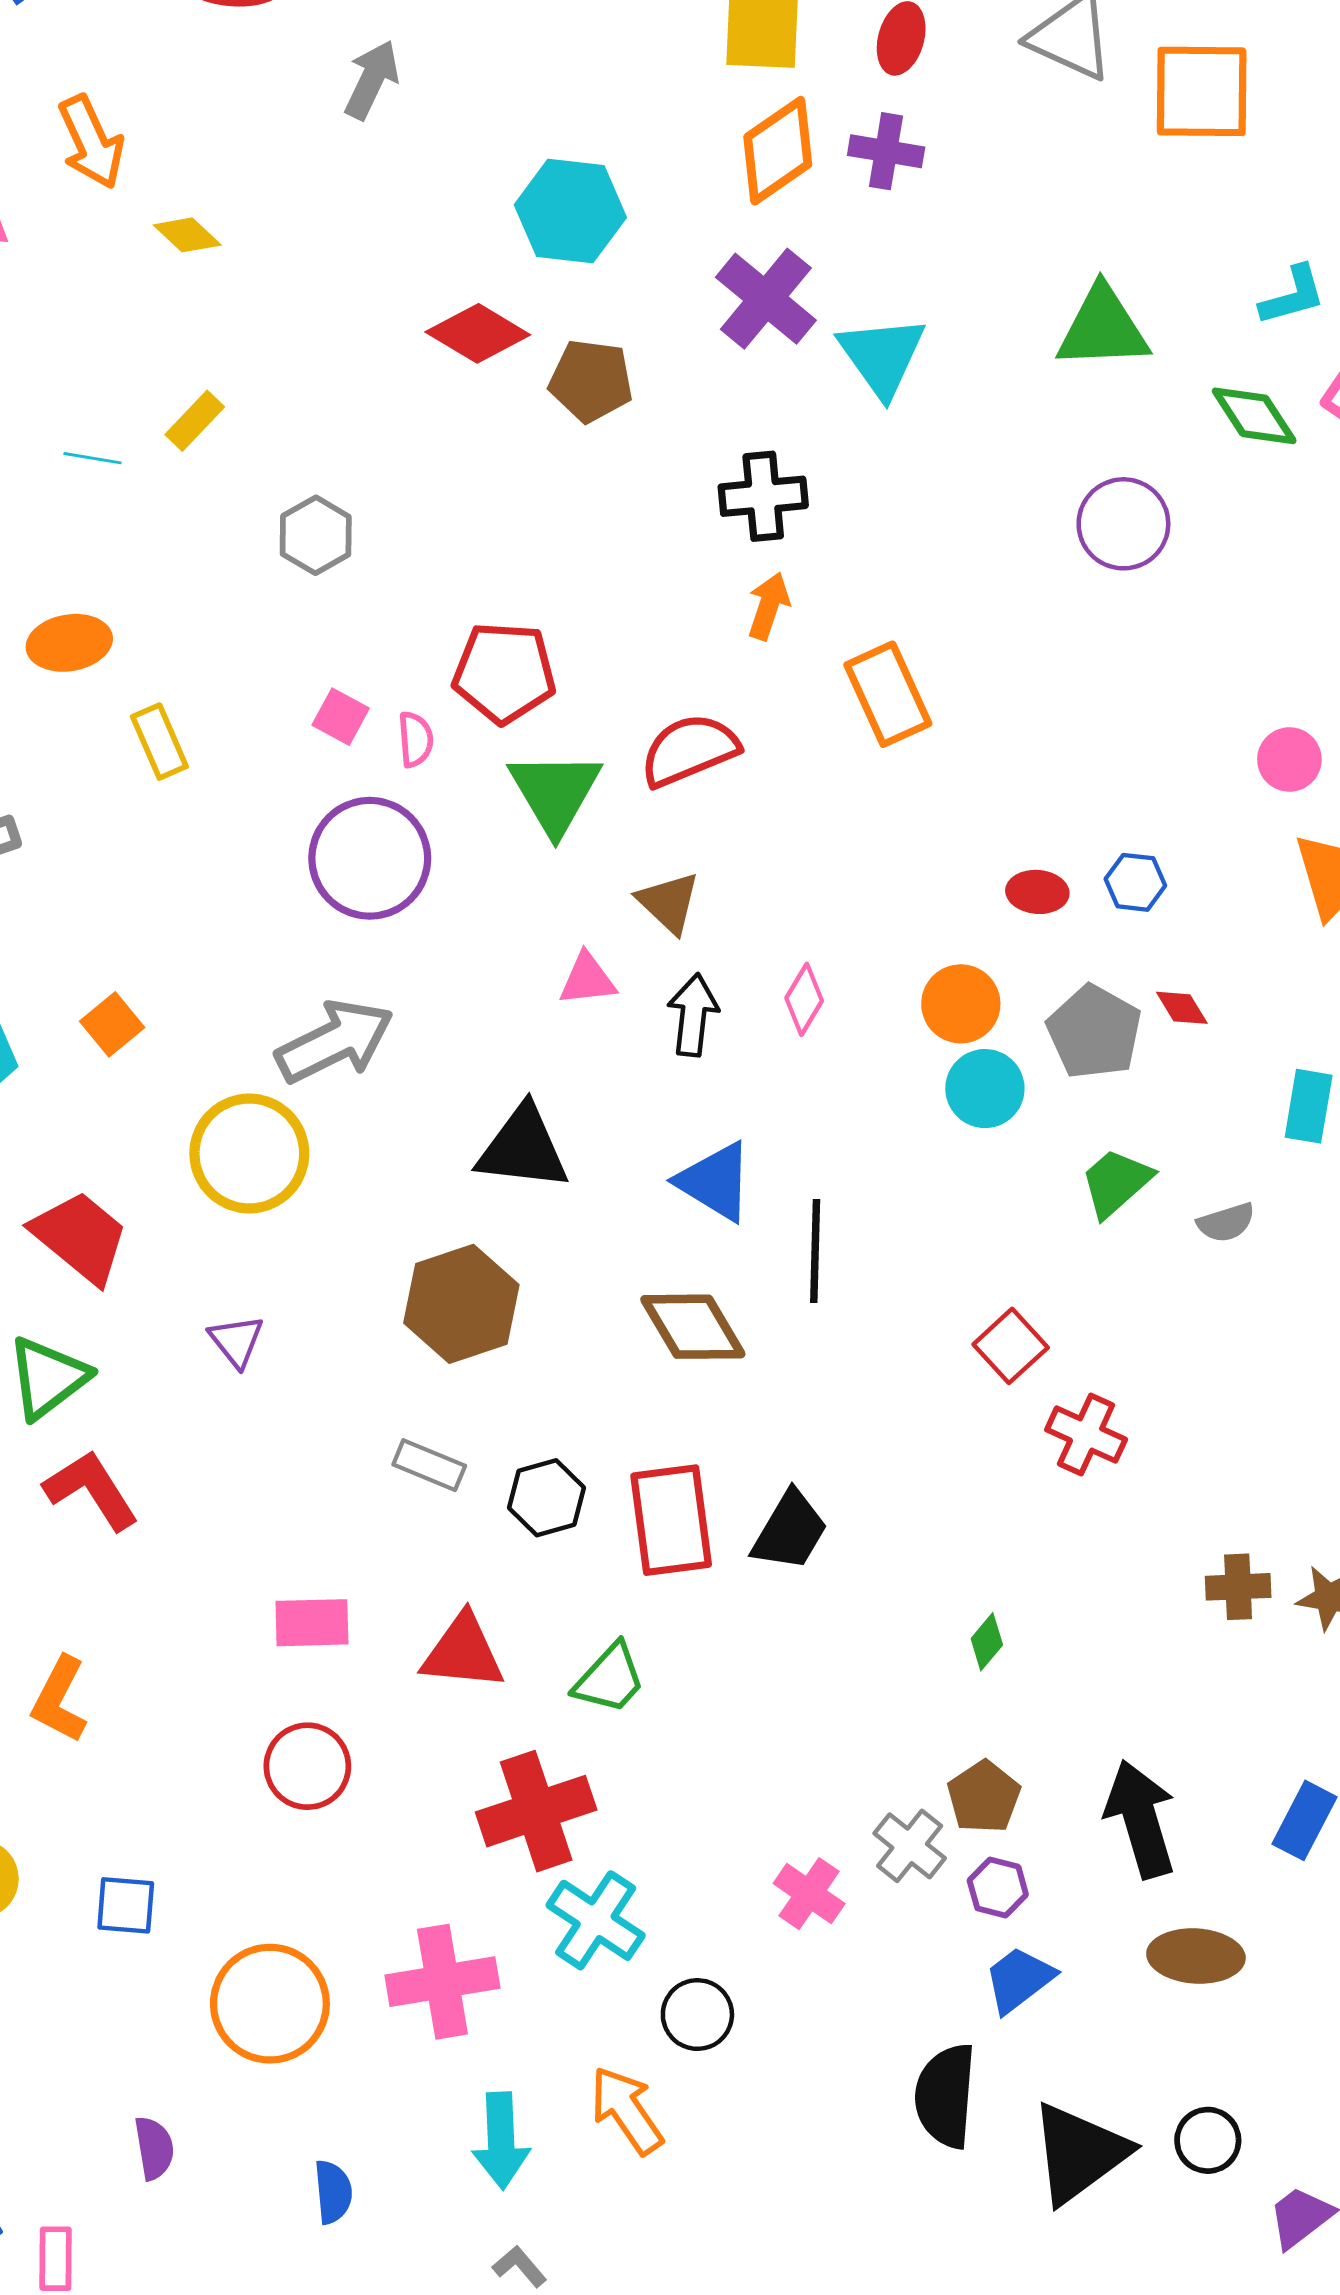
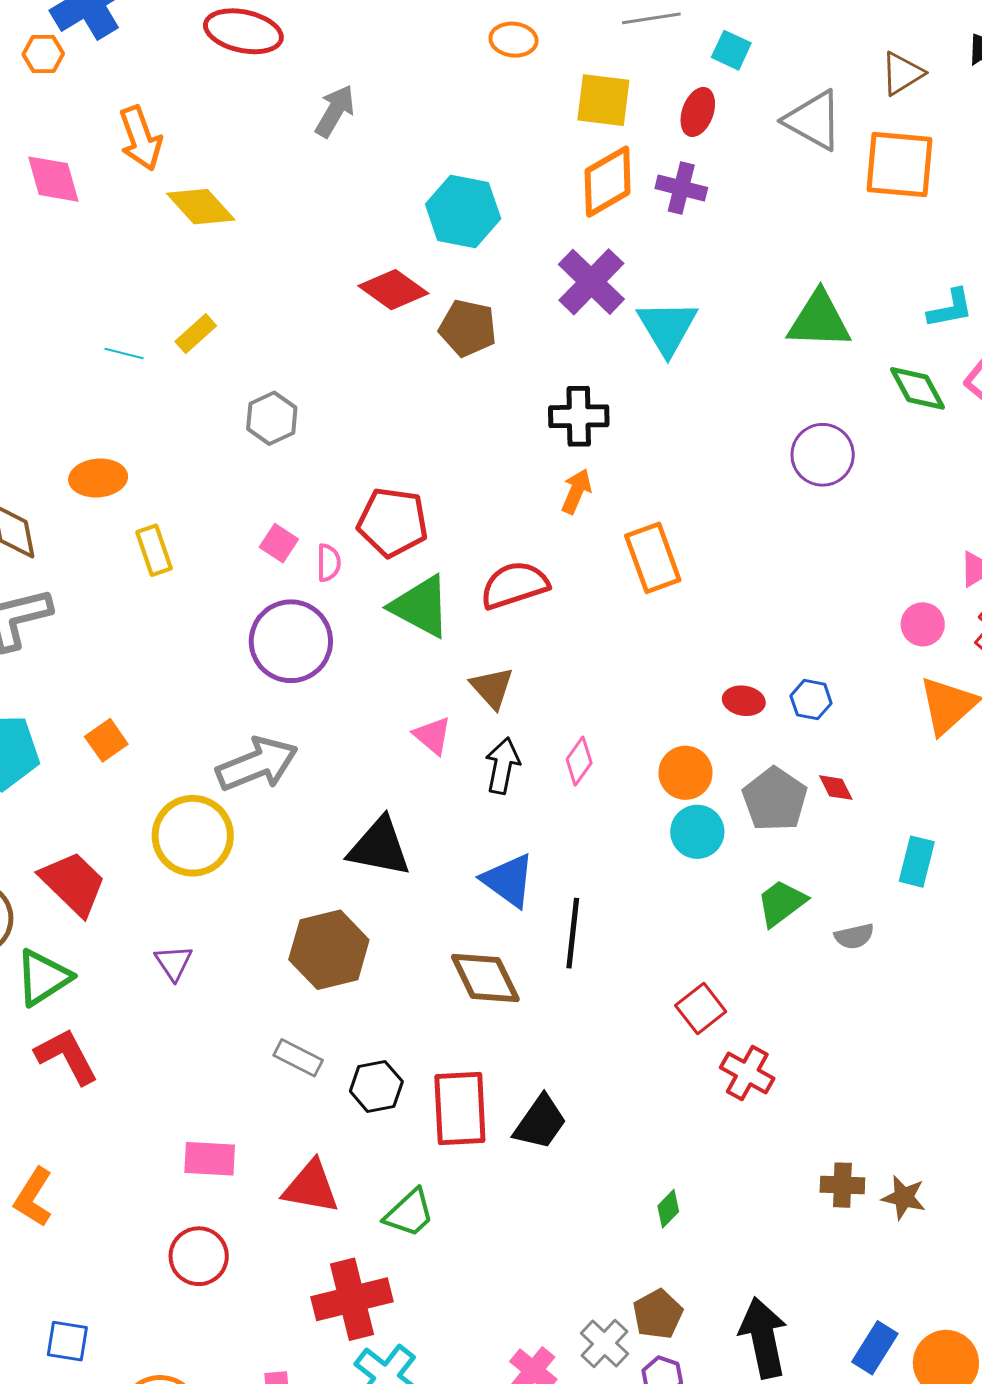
yellow diamond: (187, 235) -> (201, 207), size x1.5
green triangle: (555, 792) -> (421, 606), turned -36
pink triangle: (587, 979) -> (433, 736), turned 42

